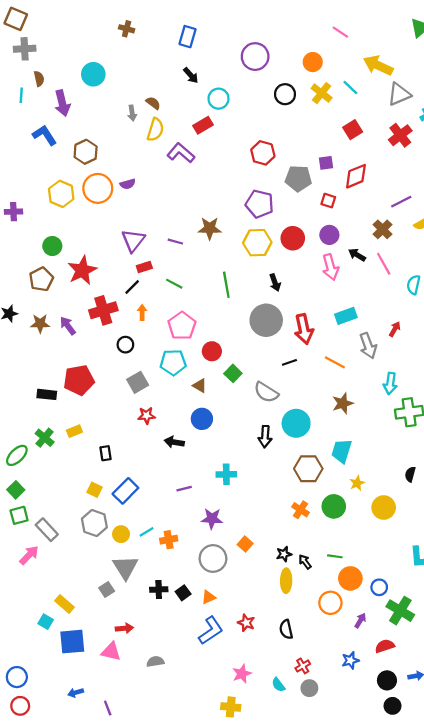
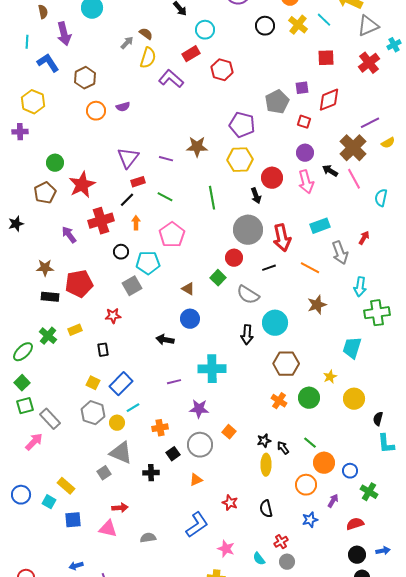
cyan line: (21, 95) -> (27, 42), moved
gray arrow: (132, 113) -> (127, 43), turned -128
red square: (353, 130) -> (326, 58), turned 30
red hexagon: (263, 153) -> (222, 70), moved
gray pentagon: (298, 178) -> (277, 102), turned -30
orange circle: (98, 188) -> (96, 111), size x0.7
yellow hexagon: (61, 194) -> (33, 102), moved
brown cross: (383, 229) -> (353, 148), size x1.5
red circle: (293, 238) -> (272, 178), moved
brown star: (40, 324) -> (45, 268), moved
red circle: (212, 351) -> (234, 258), moved
cyan pentagon: (173, 362) -> (148, 263), moved
red star: (147, 416) -> (113, 316), moved
cyan trapezoid: (342, 451) -> (352, 348), moved
cyan cross: (226, 474) -> (212, 369), size x1.5
black semicircle: (410, 474) -> (378, 419), moved
cyan line: (147, 532) -> (133, 408), moved
green line: (335, 556) -> (310, 443), turned 32
gray triangle: (125, 567) -> (121, 453), turned -35
black square: (183, 593) -> (173, 454), moved
green cross: (400, 611) -> (369, 492), size x0.7
blue L-shape: (211, 631) -> (197, 525), moved
blue square: (72, 642) -> (73, 520), size x0.7
blue star: (350, 660) -> (310, 520), moved
pink star: (242, 674) -> (226, 549), turned -30
blue circle: (17, 677) -> (21, 495), moved

